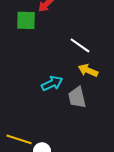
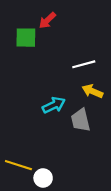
white line: (80, 45) -> (84, 64), turned -50

